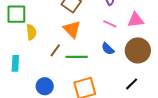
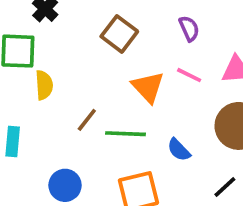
orange triangle: (72, 29) -> (148, 87), moved
blue semicircle: (108, 49) -> (179, 150), moved

